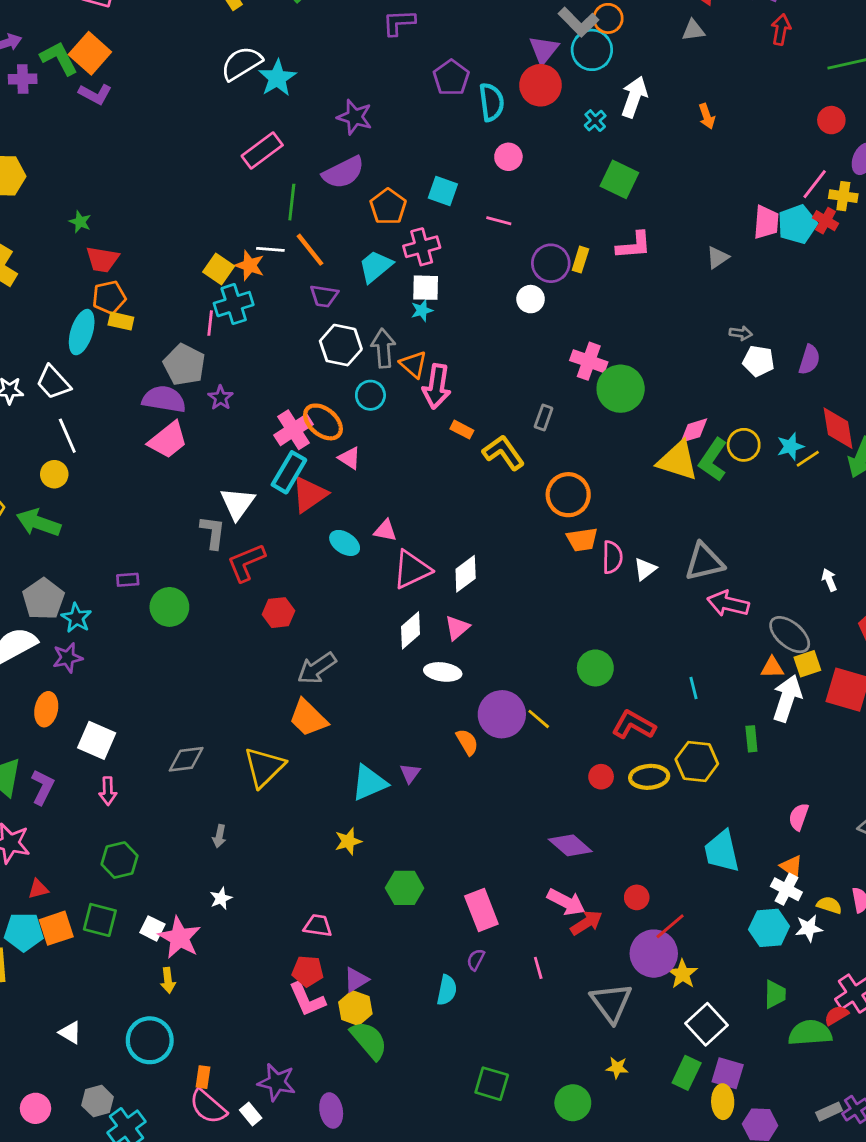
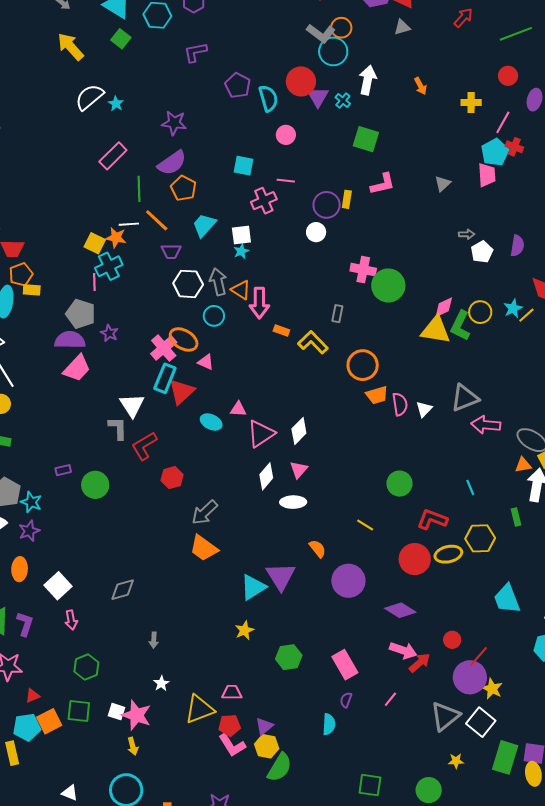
red arrow: (781, 29) -> (463, 18), turned 40
purple triangle: (544, 50) -> (318, 97), moved
cyan star: (277, 78) -> (116, 104), size x0.6
yellow cross: (843, 196) -> (471, 103), moved
orange pentagon: (388, 207) -> (184, 188), moved
pink trapezoid: (766, 222) -> (487, 175), moved
pink cross: (422, 247) -> (264, 201), moved
white pentagon: (758, 361) -> (482, 252), turned -30
purple circle: (502, 714) -> (348, 581), moved
white square: (97, 740) -> (58, 586), turned 32
yellow triangle: (264, 767) -> (199, 709), moved, turned 32
purple triangle: (410, 773) -> (281, 576), size x2.0
red circle: (601, 777) -> (415, 559), size x1.8
pink line: (538, 968) -> (390, 699), turned 63
gray triangle: (611, 1003) -> (445, 716), turned 36
white square: (707, 1024) -> (481, 722), moved
green semicircle: (369, 1040) -> (280, 767), turned 80
green rectangle: (687, 1073) -> (505, 757), size x1.4

